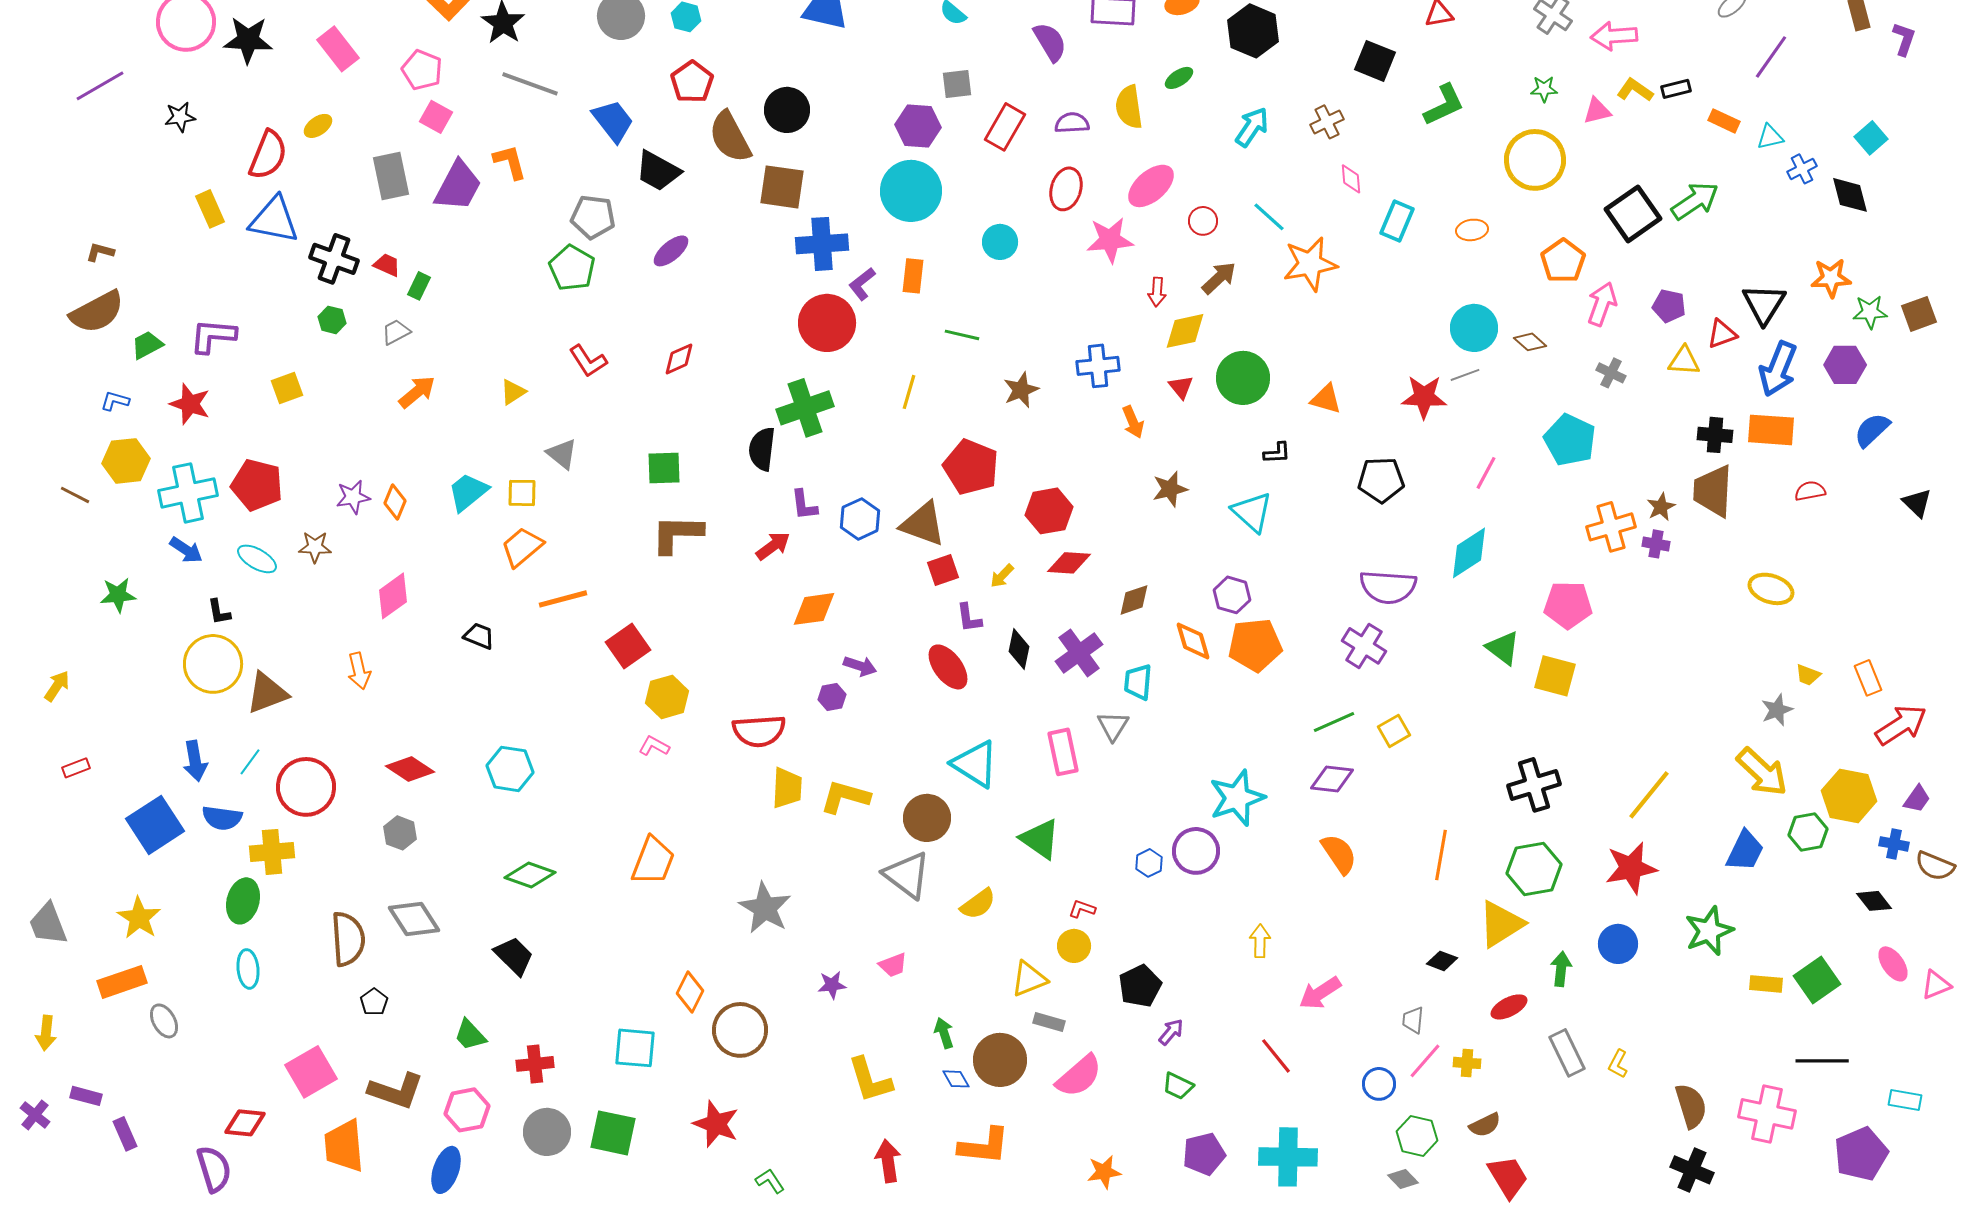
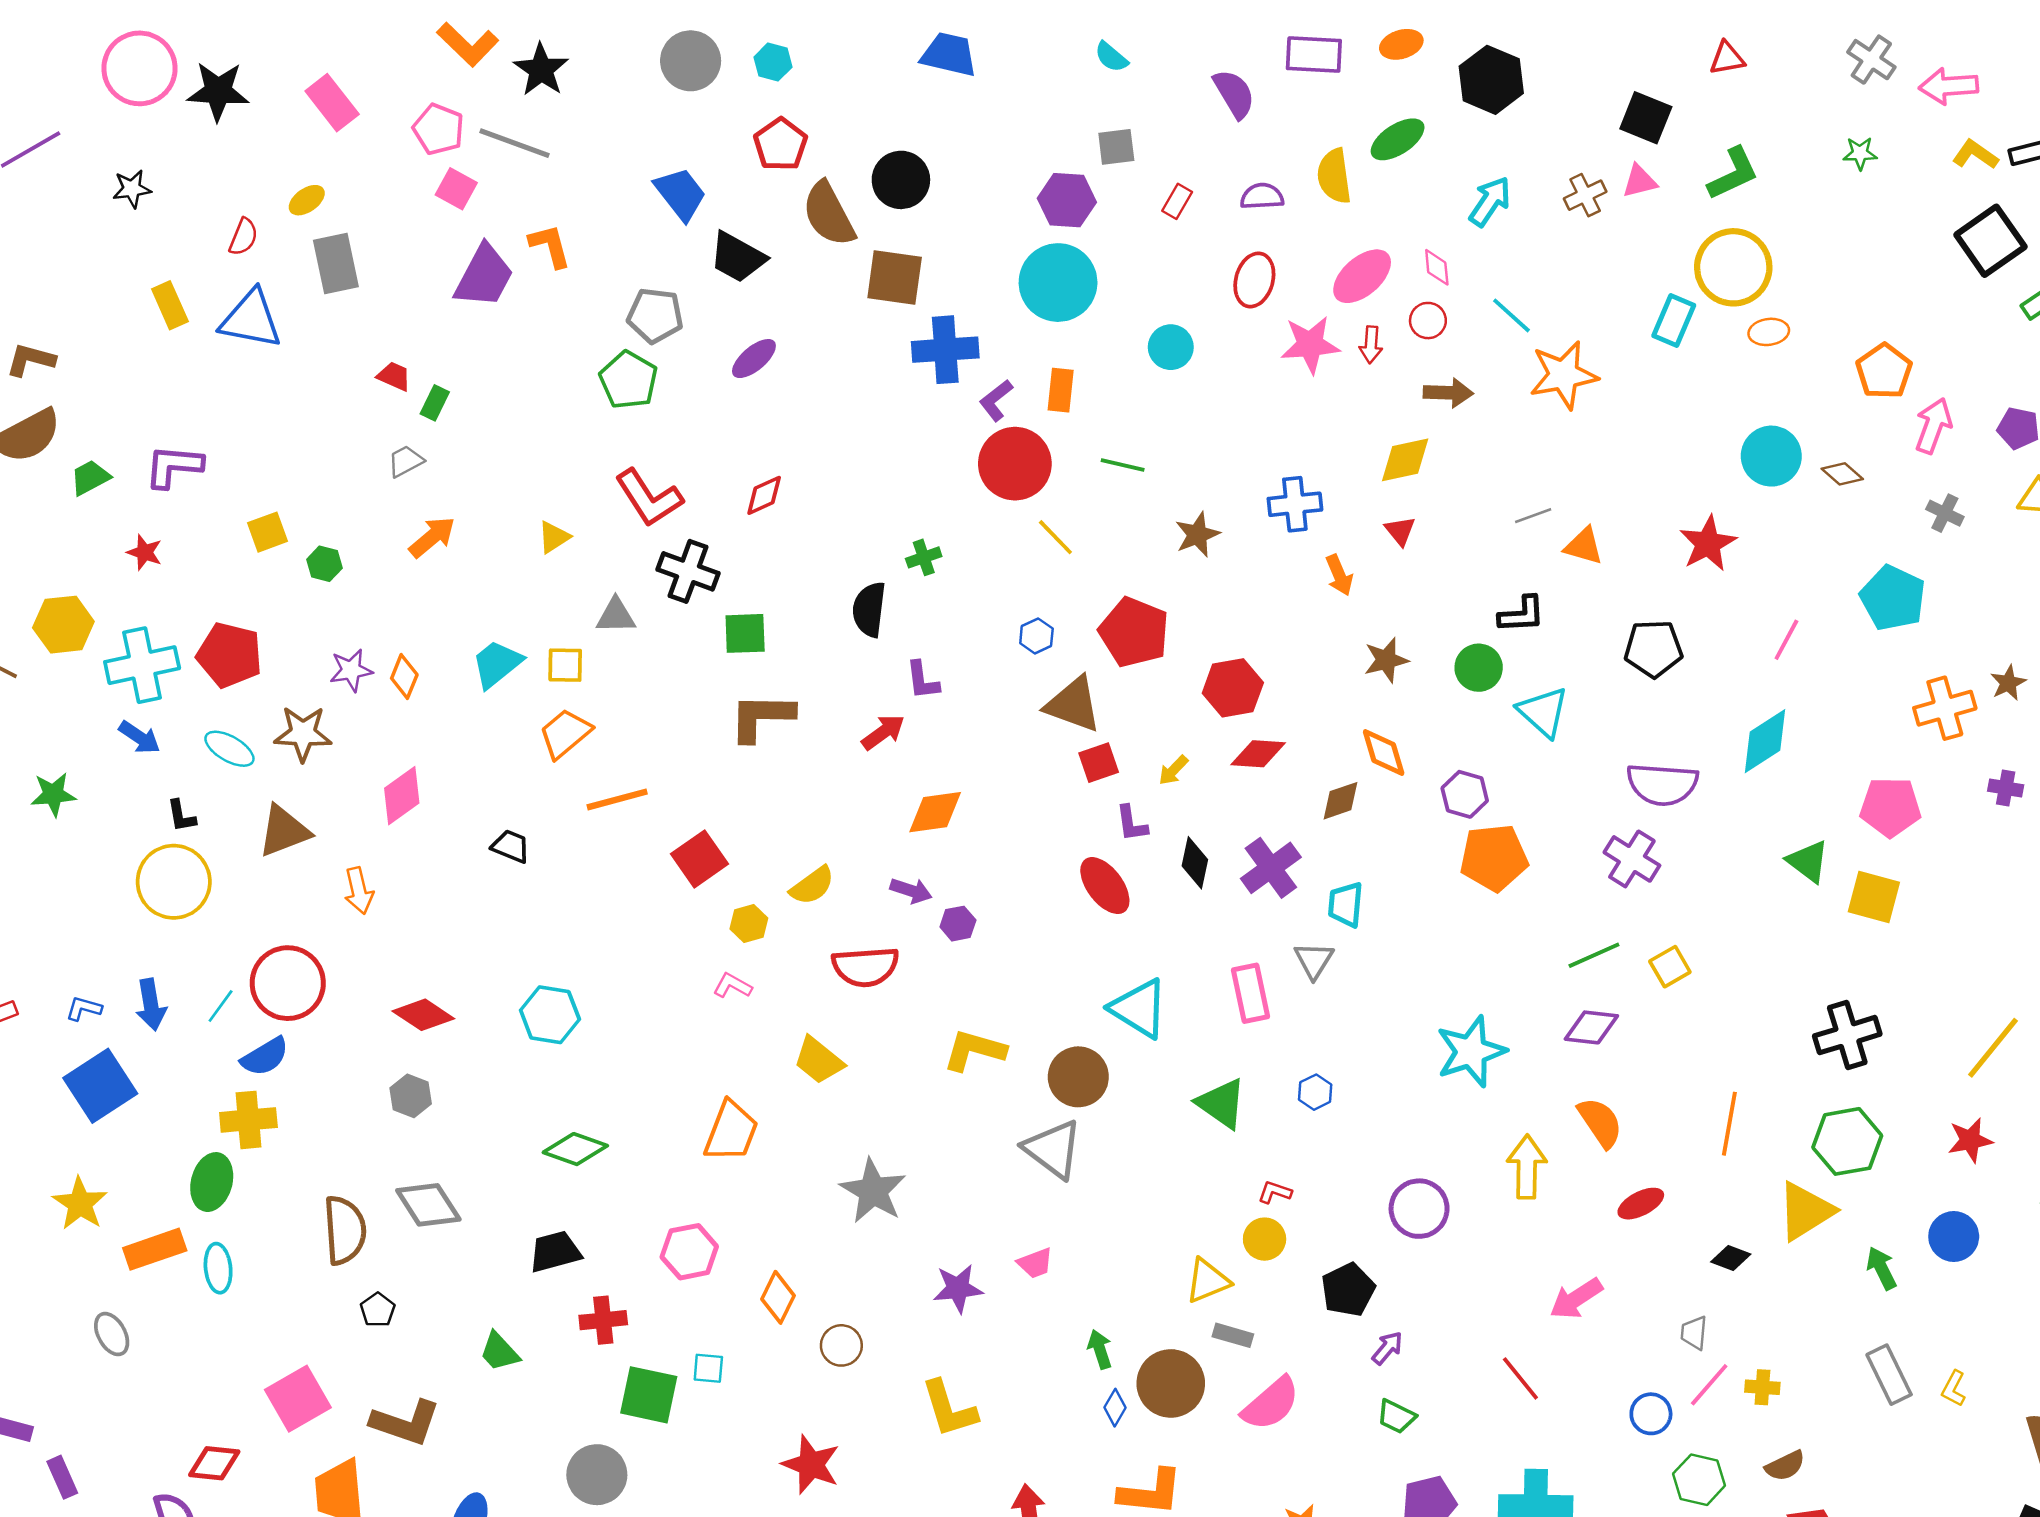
green ellipse: (1179, 78) -> (1398, 139), size x1.5
gray line: (530, 84) -> (515, 143), moved
pink triangle: (1597, 111) -> (1640, 181), moved
red rectangle: (1005, 127) -> (1177, 201), size x0.6
red semicircle: (268, 155) -> (243, 237), size x0.6
yellow circle: (1535, 160) -> (1733, 267), moved
gray rectangle: (391, 176) -> (336, 264), moved
pink diamond: (1351, 179) -> (1437, 267), moved
black square: (1633, 214) -> (1990, 241), moved
brown L-shape: (100, 252) -> (31, 360), size x1.4
black cross: (334, 259) -> (688, 571), moved
brown arrow: (1219, 278) -> (1448, 393), turned 45
red arrow: (1157, 292) -> (1371, 345), moved
green hexagon: (332, 320) -> (324, 564), moved
red circle: (827, 323) -> (1015, 464), moved
red L-shape: (588, 361) -> (649, 498), size x1.4
gray line: (1465, 375) -> (1533, 516), moved
green circle: (1243, 378) -> (1479, 668), moved, size x0.7
yellow line: (909, 392) -> (1055, 537), turned -60
red star: (1424, 397) -> (1708, 543), turned -30
blue L-shape: (115, 401) -> (84, 1008), moved
red star: (190, 404) -> (145, 552), size x0.7
green cross: (805, 408) -> (924, 557), size x0.5
black L-shape: (1277, 453) -> (1522, 614), size x1.4
gray triangle: (562, 454) -> (616, 616), turned -40
cyan triangle: (1252, 512) -> (1543, 712), moved
blue hexagon: (860, 519) -> (1036, 636), moved, size x0.7
purple cross: (1656, 544) -> (2006, 788), moved
brown star: (315, 547) -> (303, 734), size x1.4
orange diamond: (1193, 641) -> (1384, 753), moved
purple arrow: (860, 666) -> (911, 891), moved
brown triangle: (267, 693) -> (284, 831), moved
yellow hexagon: (667, 697) -> (749, 924), size x0.7
red circle: (306, 787) -> (288, 983), moved
yellow trapezoid: (787, 788) -> (819, 1060), moved, turned 126
blue semicircle: (222, 818) -> (265, 1057), moved, turned -39
purple circle: (1196, 851) -> (1419, 1209), moved
blue hexagon: (1149, 863) -> (1315, 1092), moved
red star: (1631, 868) -> (1970, 1140), size x0.7
yellow semicircle: (978, 904) -> (812, 886), moved
yellow arrow: (1260, 941) -> (1527, 1167), moved, size x1.5
black trapezoid: (514, 956) -> (555, 1252), turned -60
green arrow: (1561, 969) -> (1881, 1268), turned -32
orange rectangle: (122, 982) -> (155, 1249), moved
purple star: (832, 985) -> (958, 1288), size x1.4
red ellipse: (1509, 1007) -> (1641, 1204), moved
brown circle: (740, 1030) -> (841, 1345), size x0.6
cyan square: (635, 1048) -> (708, 1368), size x0.6
red cross: (535, 1064) -> (603, 1320), moved
blue diamond: (956, 1079) -> (1115, 1408), turned 60
yellow L-shape: (870, 1080) -> (949, 1409), moved
pink hexagon: (467, 1110) -> (689, 1252), moved
green square: (613, 1133) -> (649, 1395), moved

